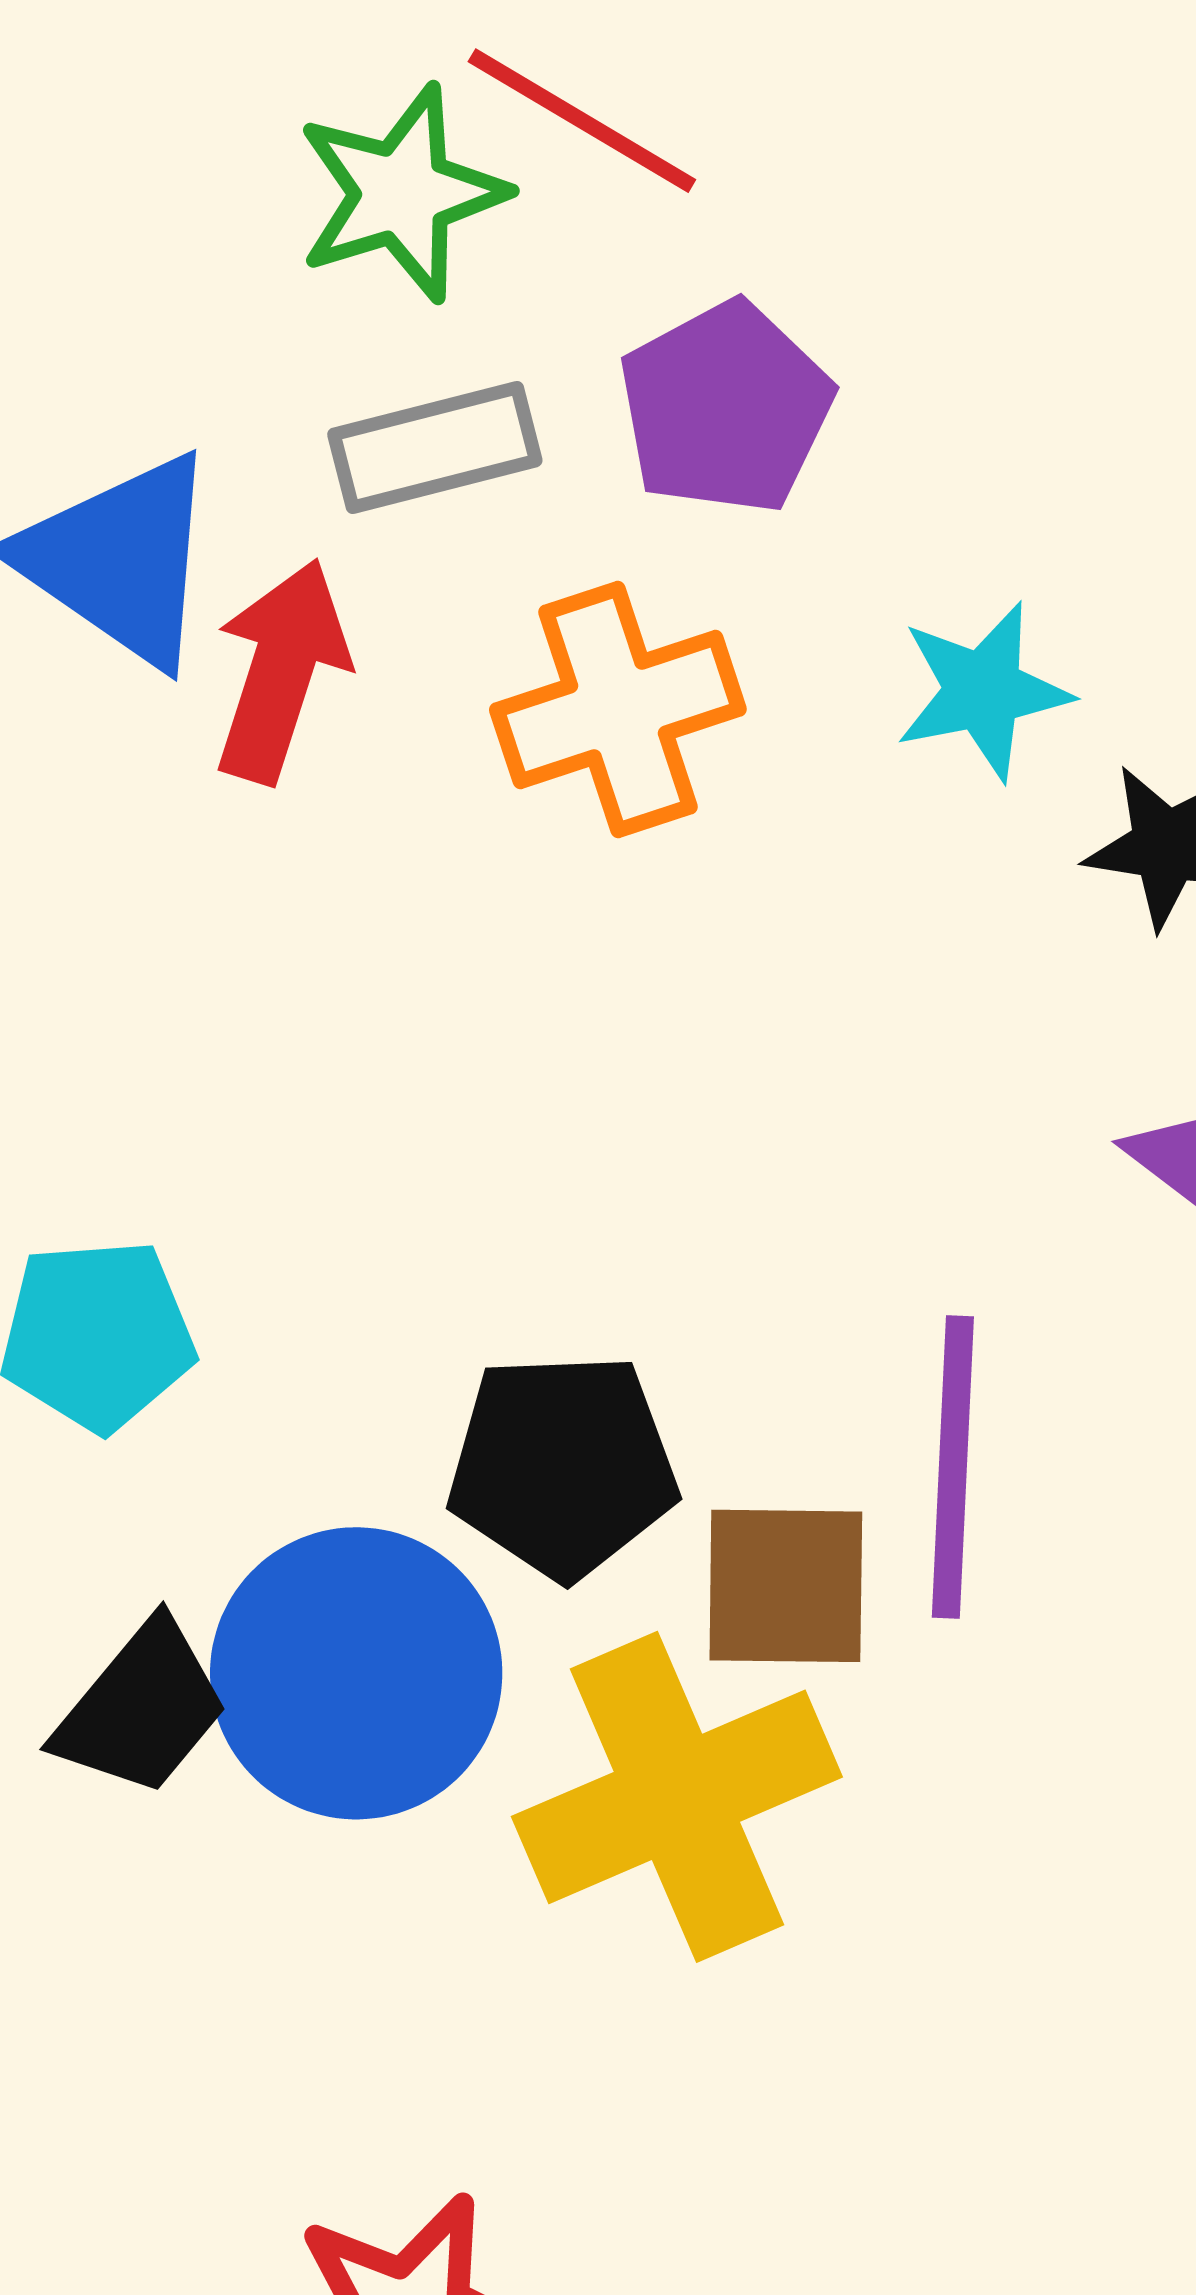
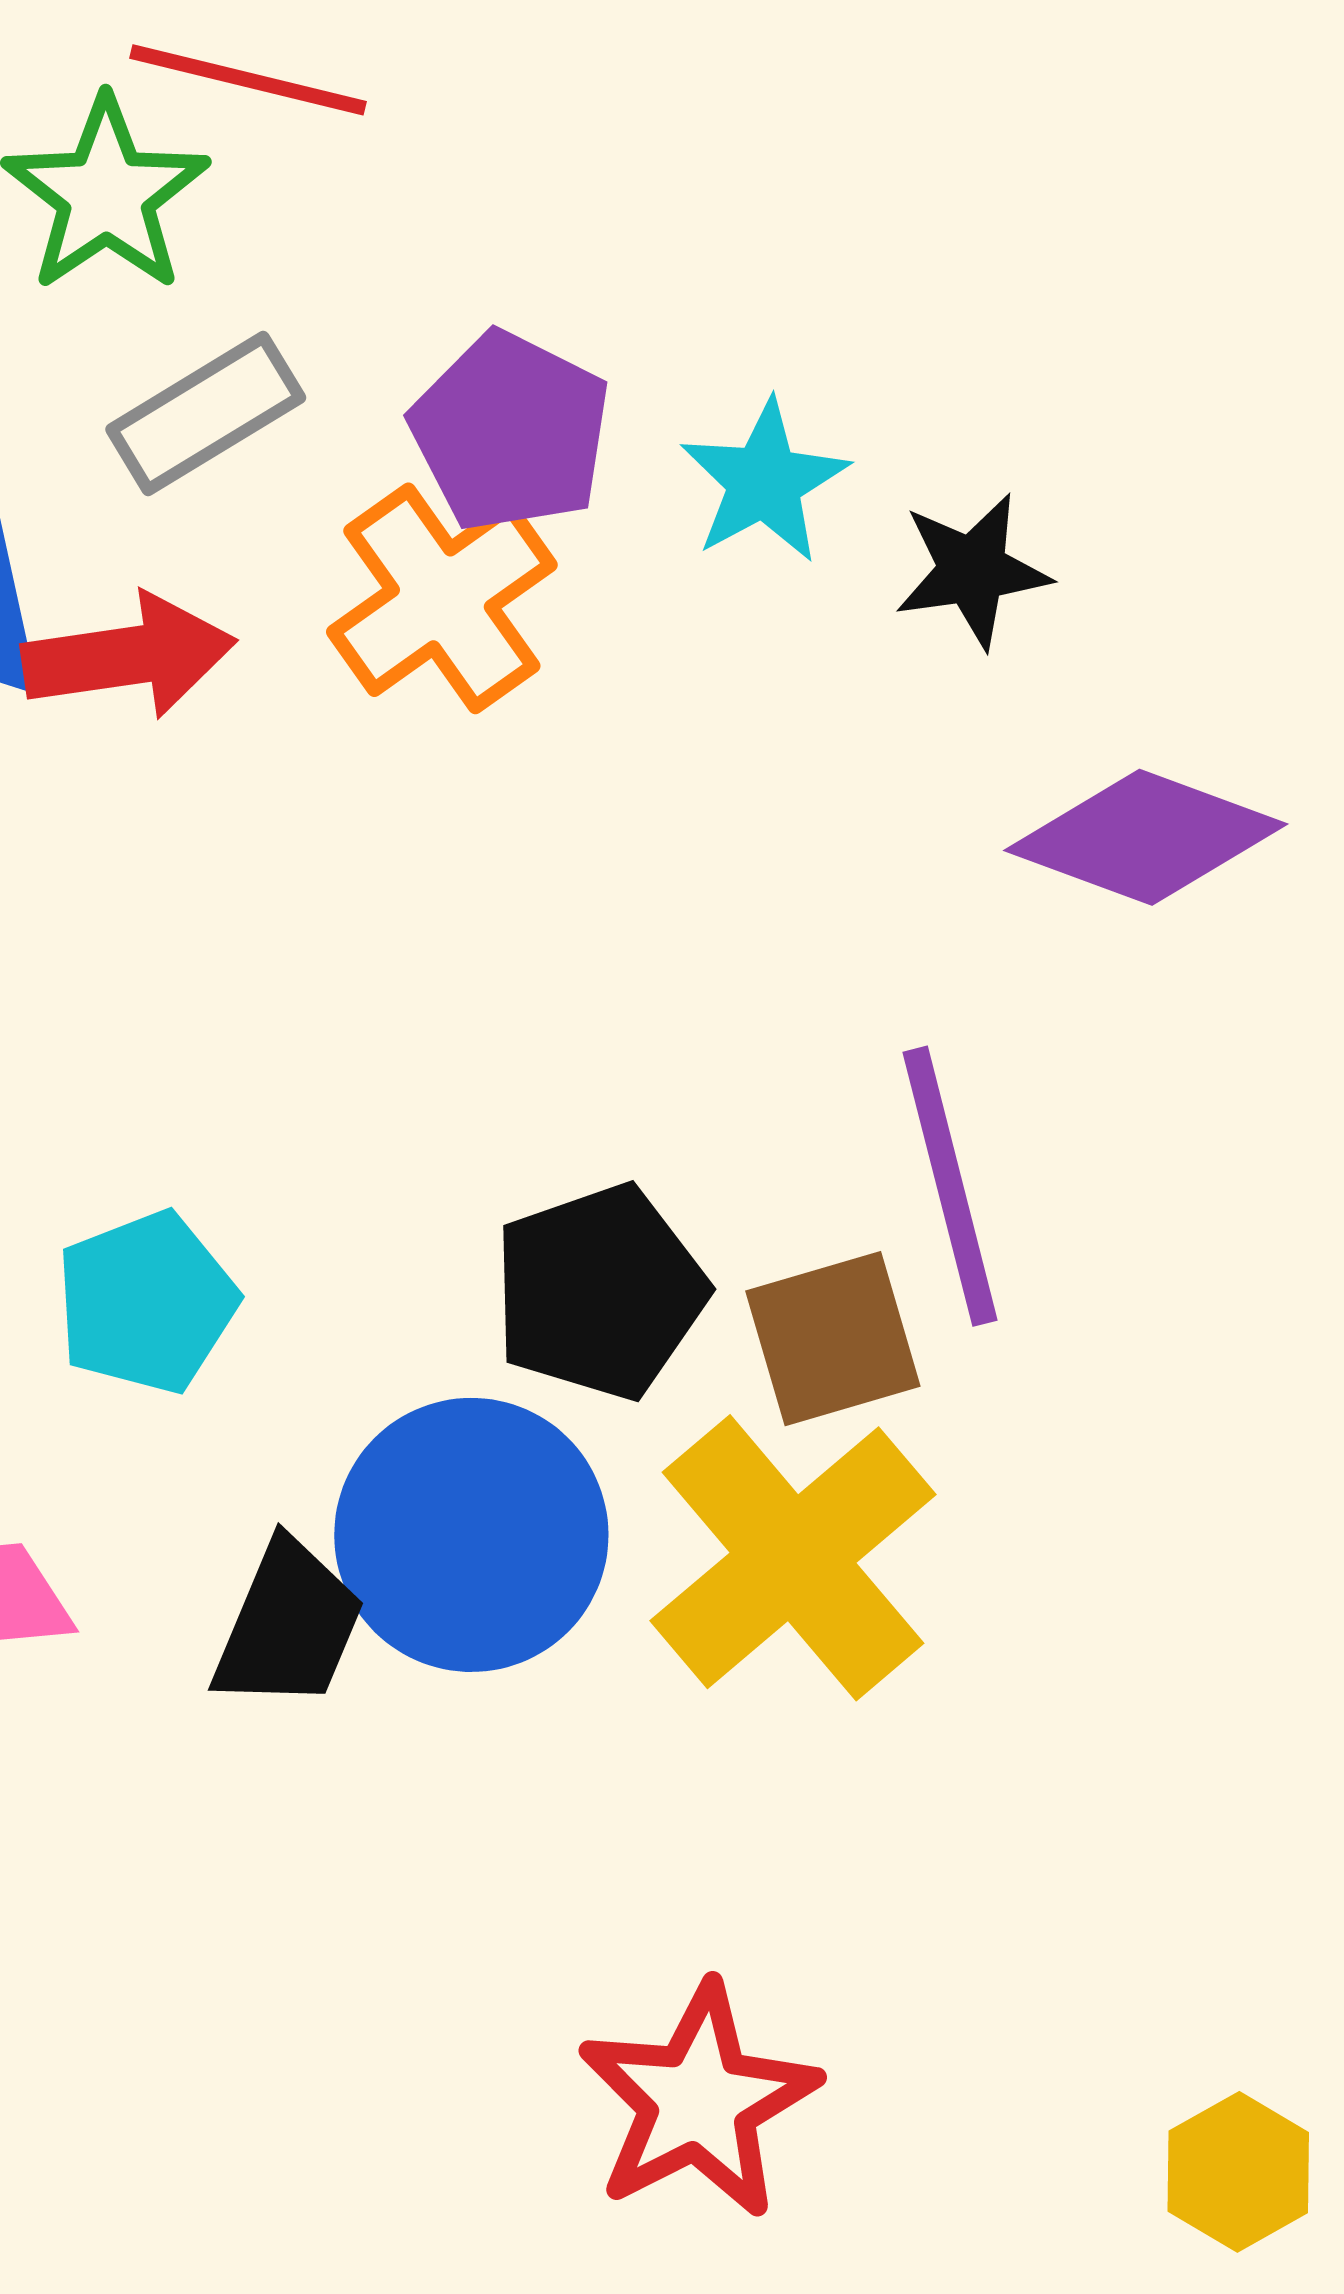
purple pentagon: (726, 408) -> (511, 432), moved
red arrow: (281, 671) -> (129, 656), turned 81

